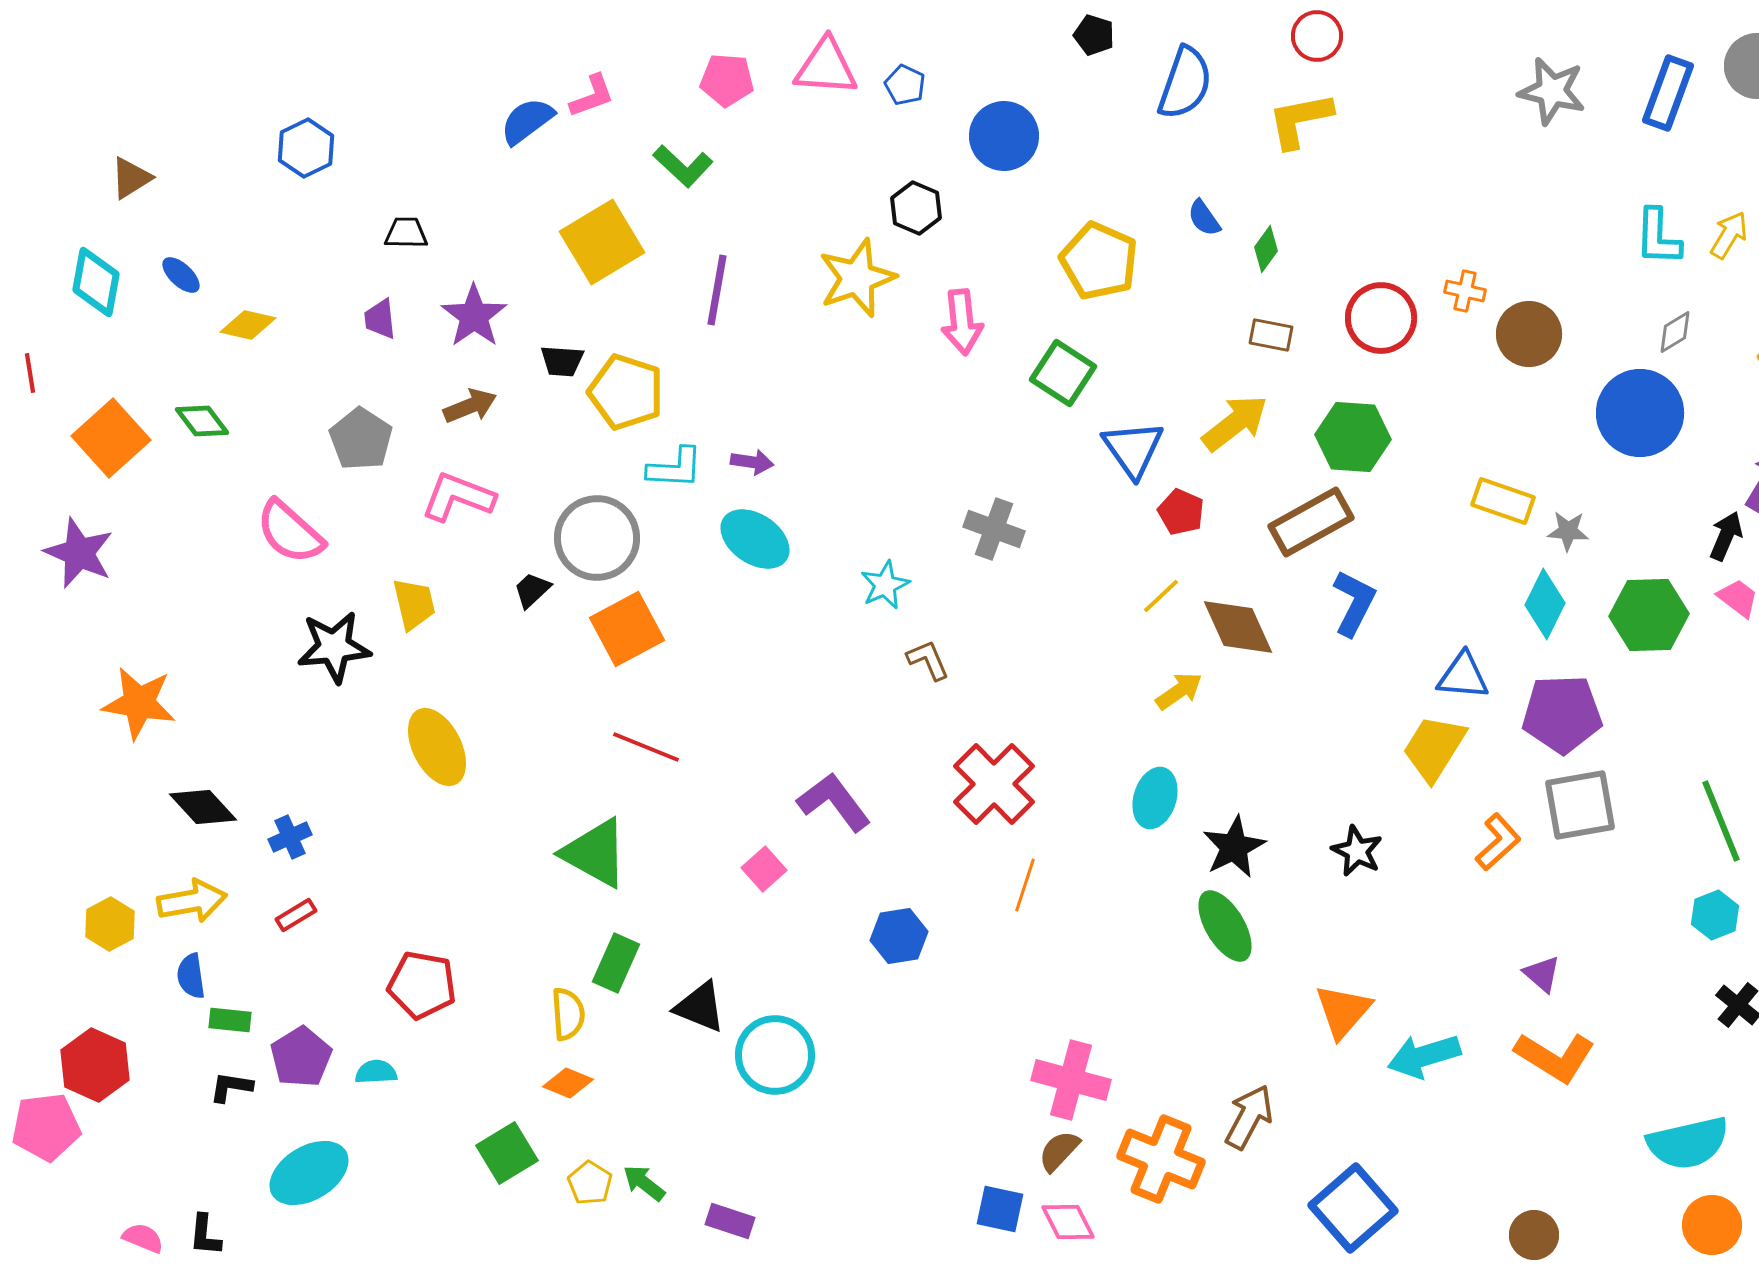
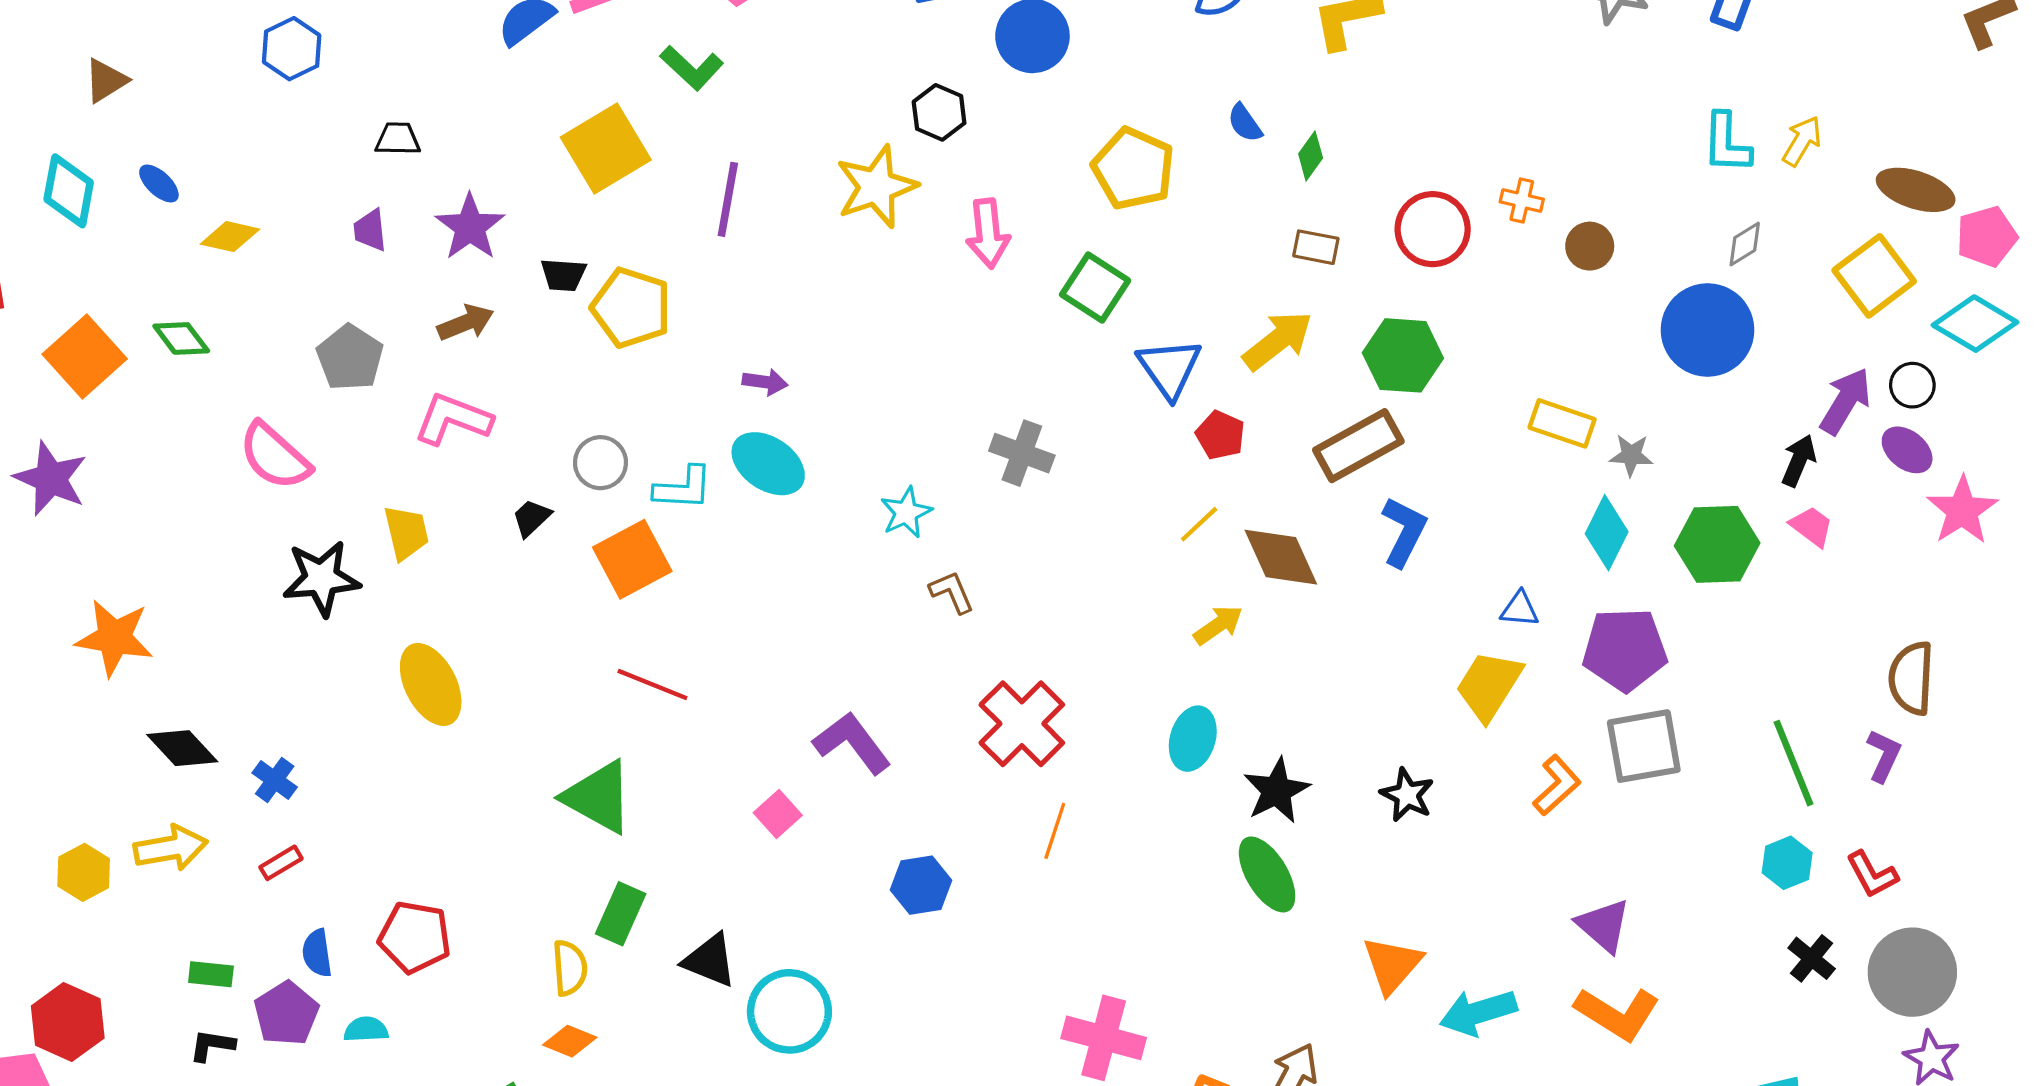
brown circle: (1529, 334) -> (1590, 246), size x0.7
cyan L-shape: (675, 468) -> (683, 488), moved
gray circle: (597, 538) -> (600, 463), size x0.6
blue triangle: (1463, 676) -> (1520, 609), size x0.7
blue cross: (290, 837) -> (275, 780), turned -30
purple triangle: (1542, 974) -> (1604, 925), size x1.4
blue semicircle: (191, 976) -> (317, 953), moved

